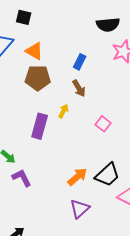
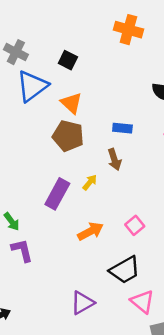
blue rectangle: (80, 62) -> (122, 128), turned 56
pink square: (103, 124) -> (135, 225), moved
orange arrow: (77, 177) -> (90, 231), moved

